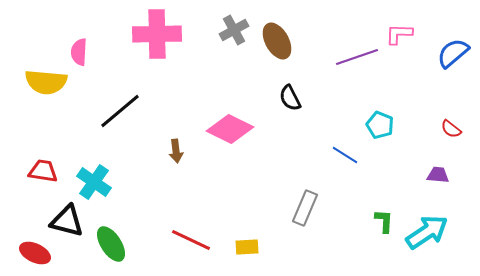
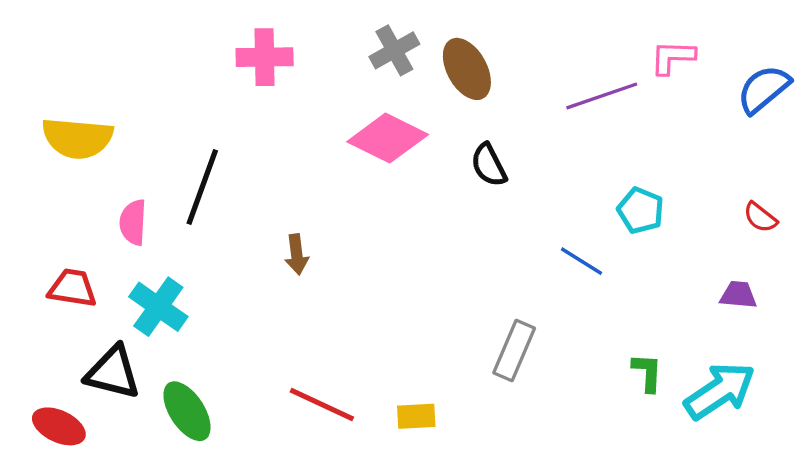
pink cross: (157, 34) -> (265, 57), size x0.7
pink semicircle: (79, 52) -> (133, 222), moved
black line: (120, 111) -> (202, 187), turned -30
pink diamond: (230, 129) -> (388, 138), moved

